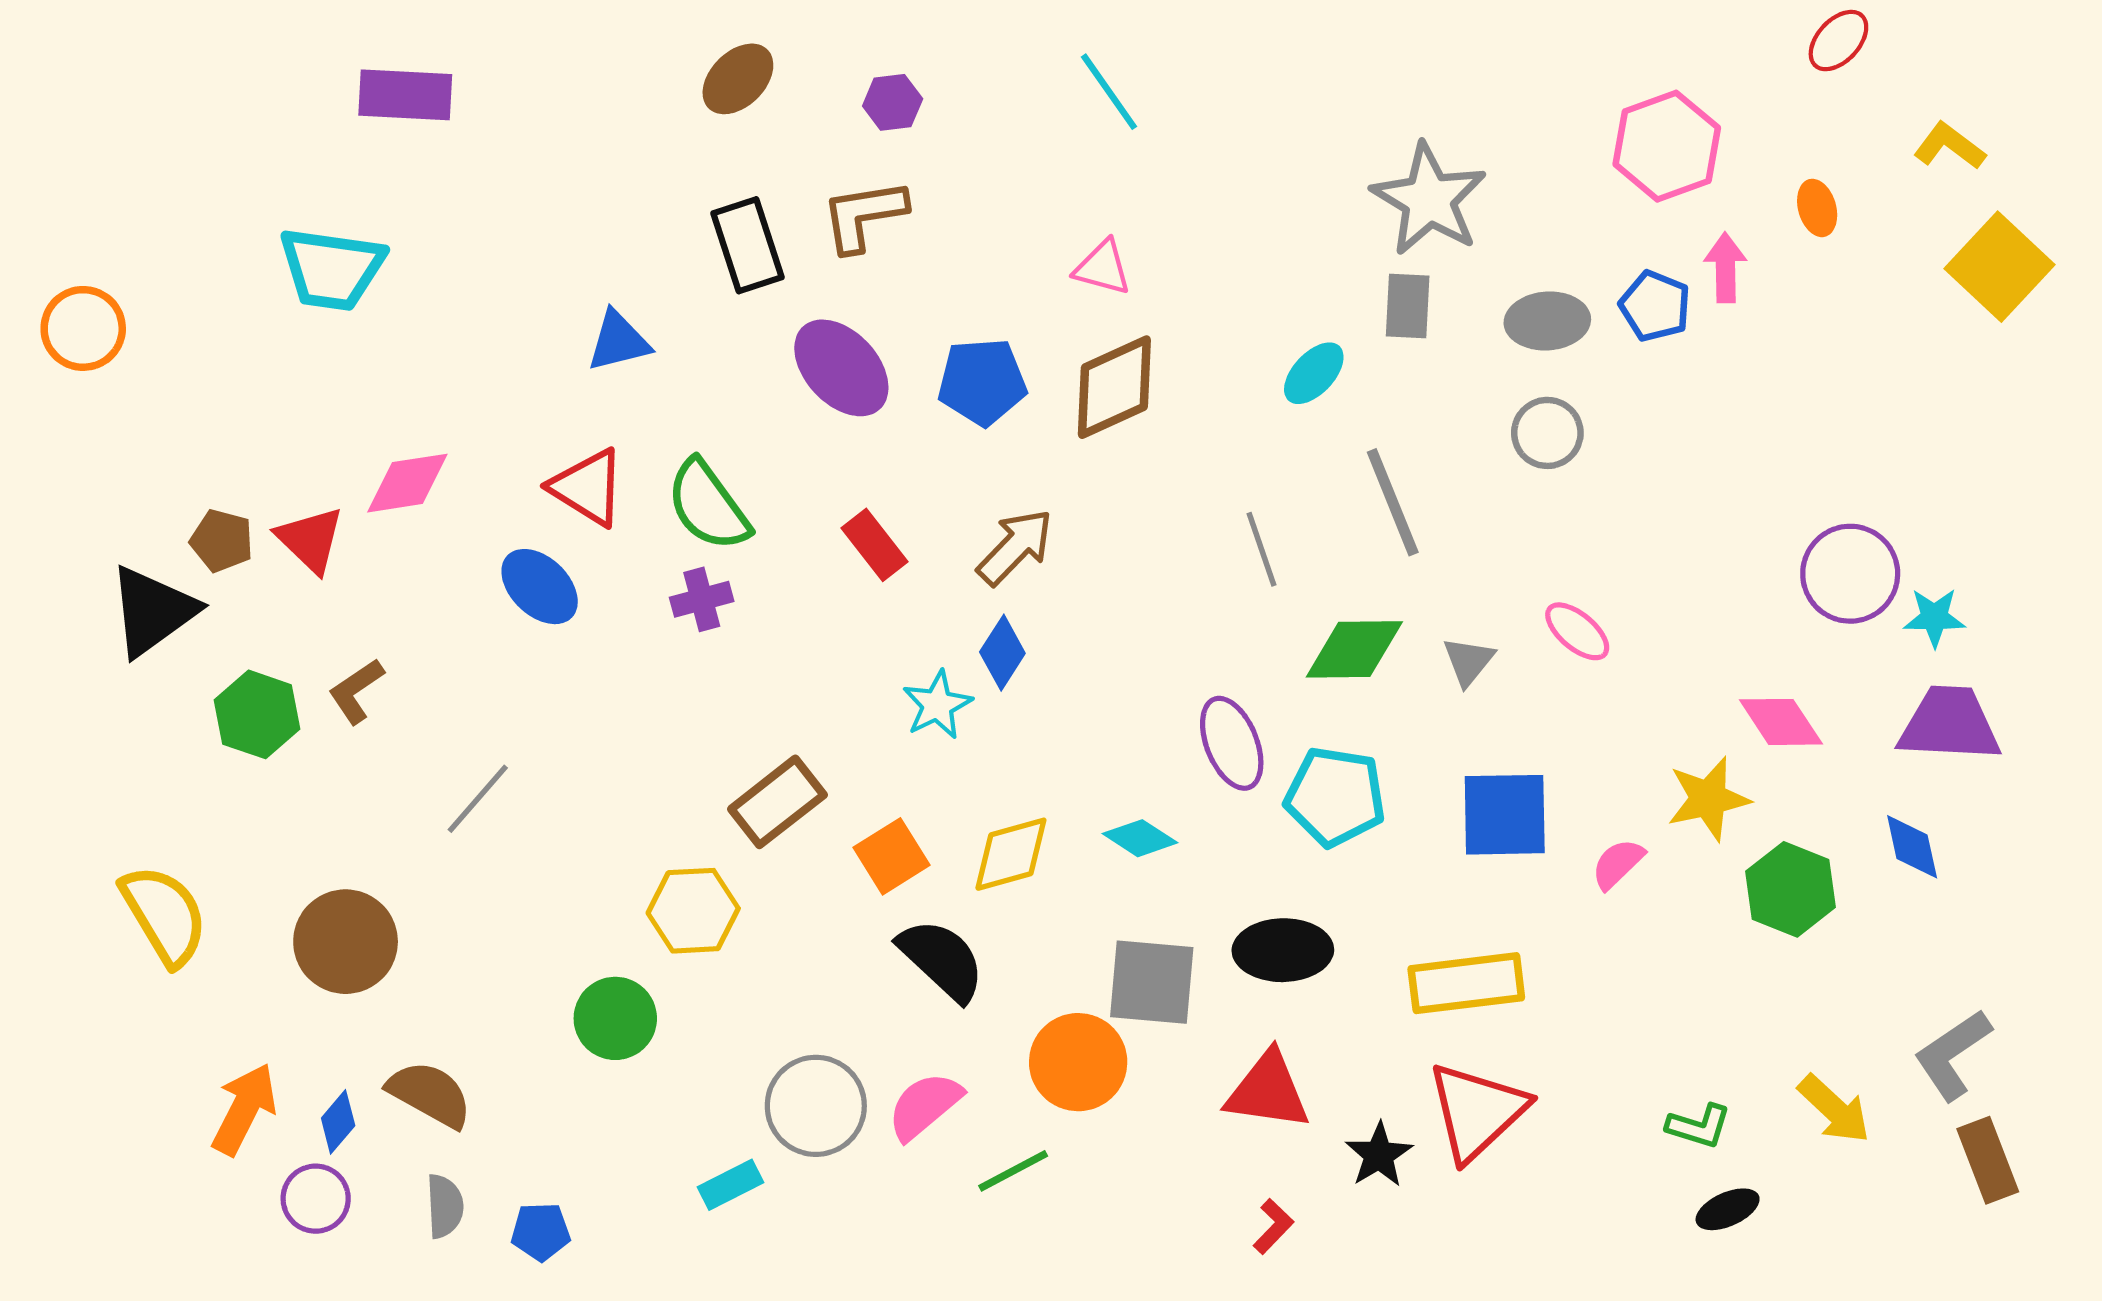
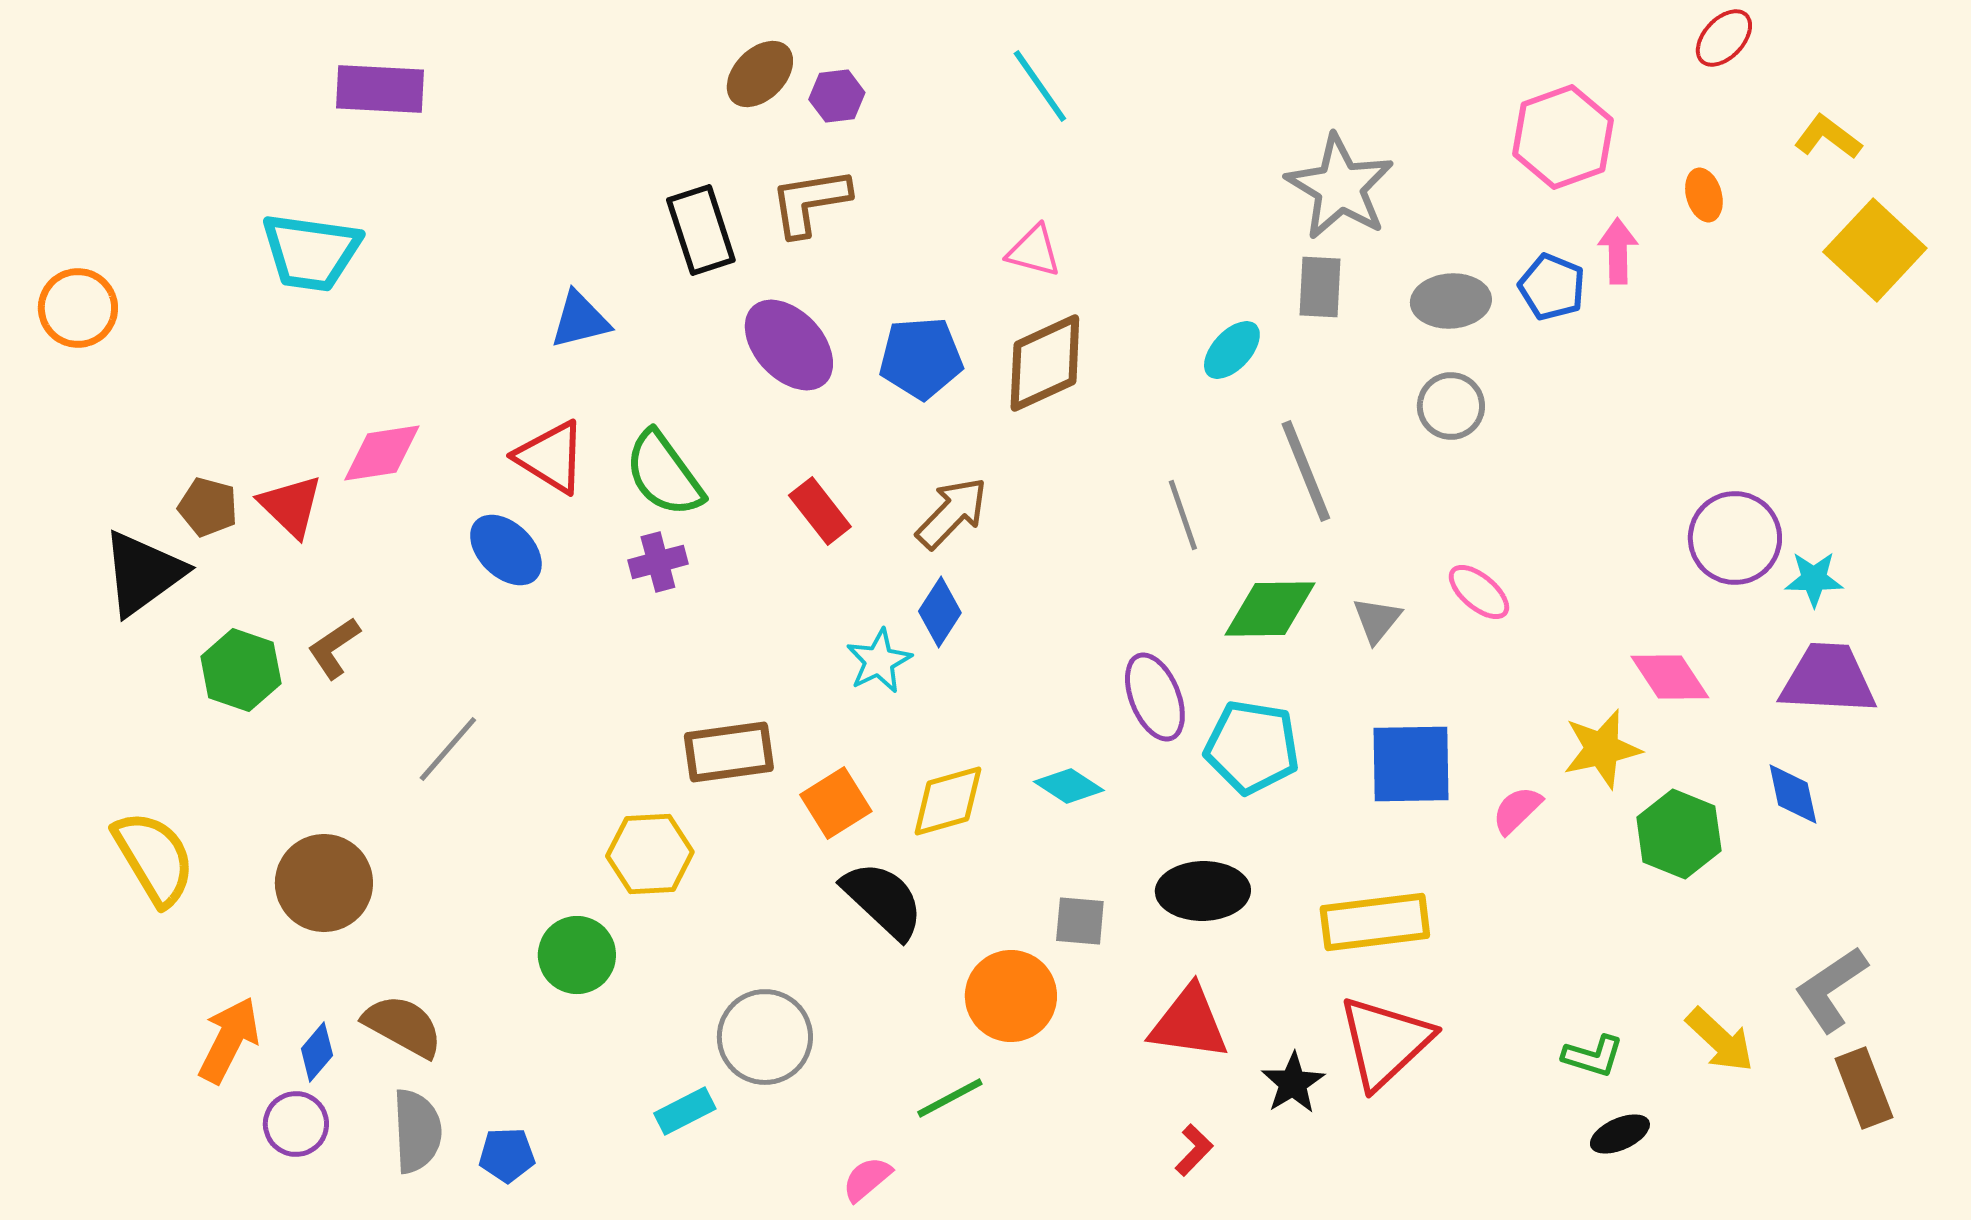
brown ellipse: (738, 79) -> (760, 74), moved
brown rectangle: (777, 802) -> (729, 752), turned 30
gray square: (1152, 982) -> (1080, 921), size x0.6
pink semicircle: (925, 1106) -> (867, 1179), moved, size x0.7
gray semicircle: (445, 1206) -> (417, 1131), size x1.4

